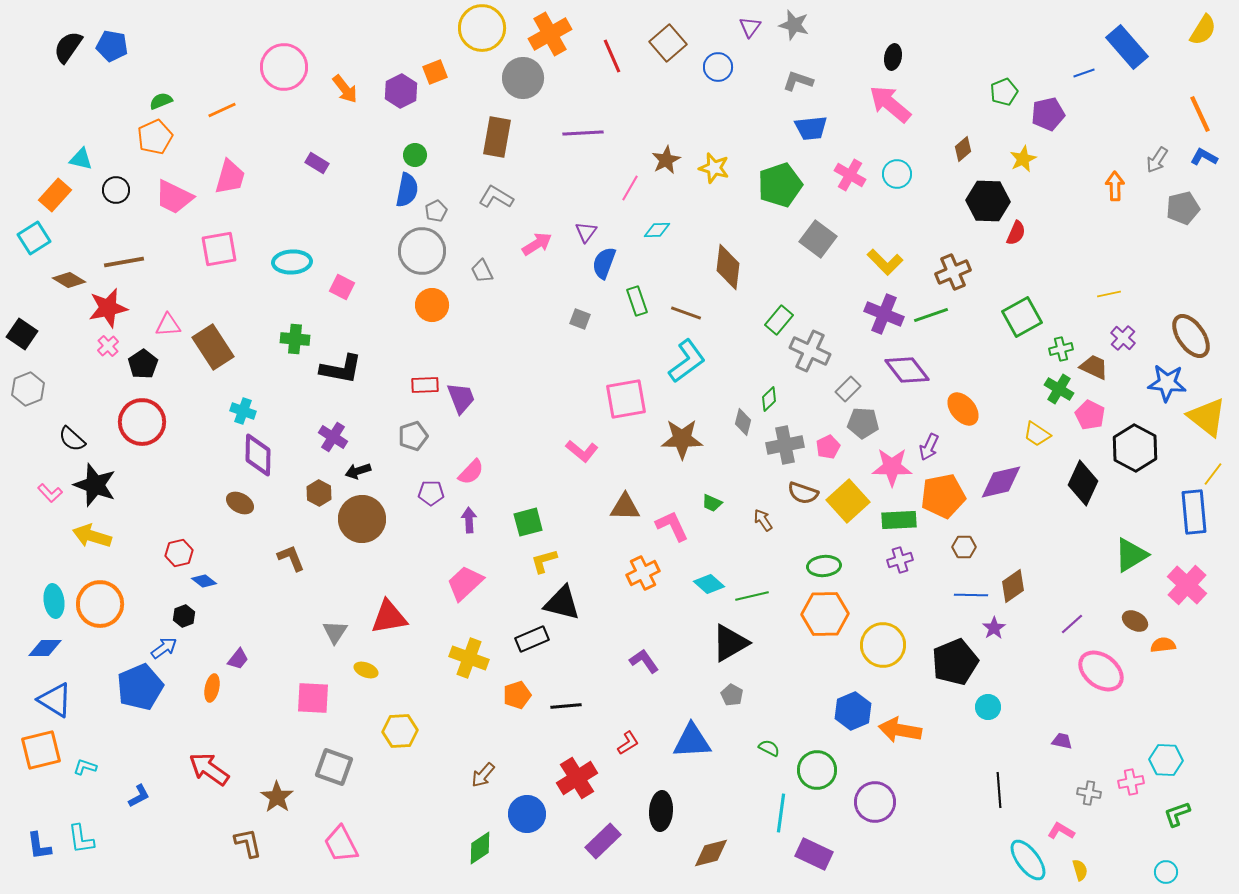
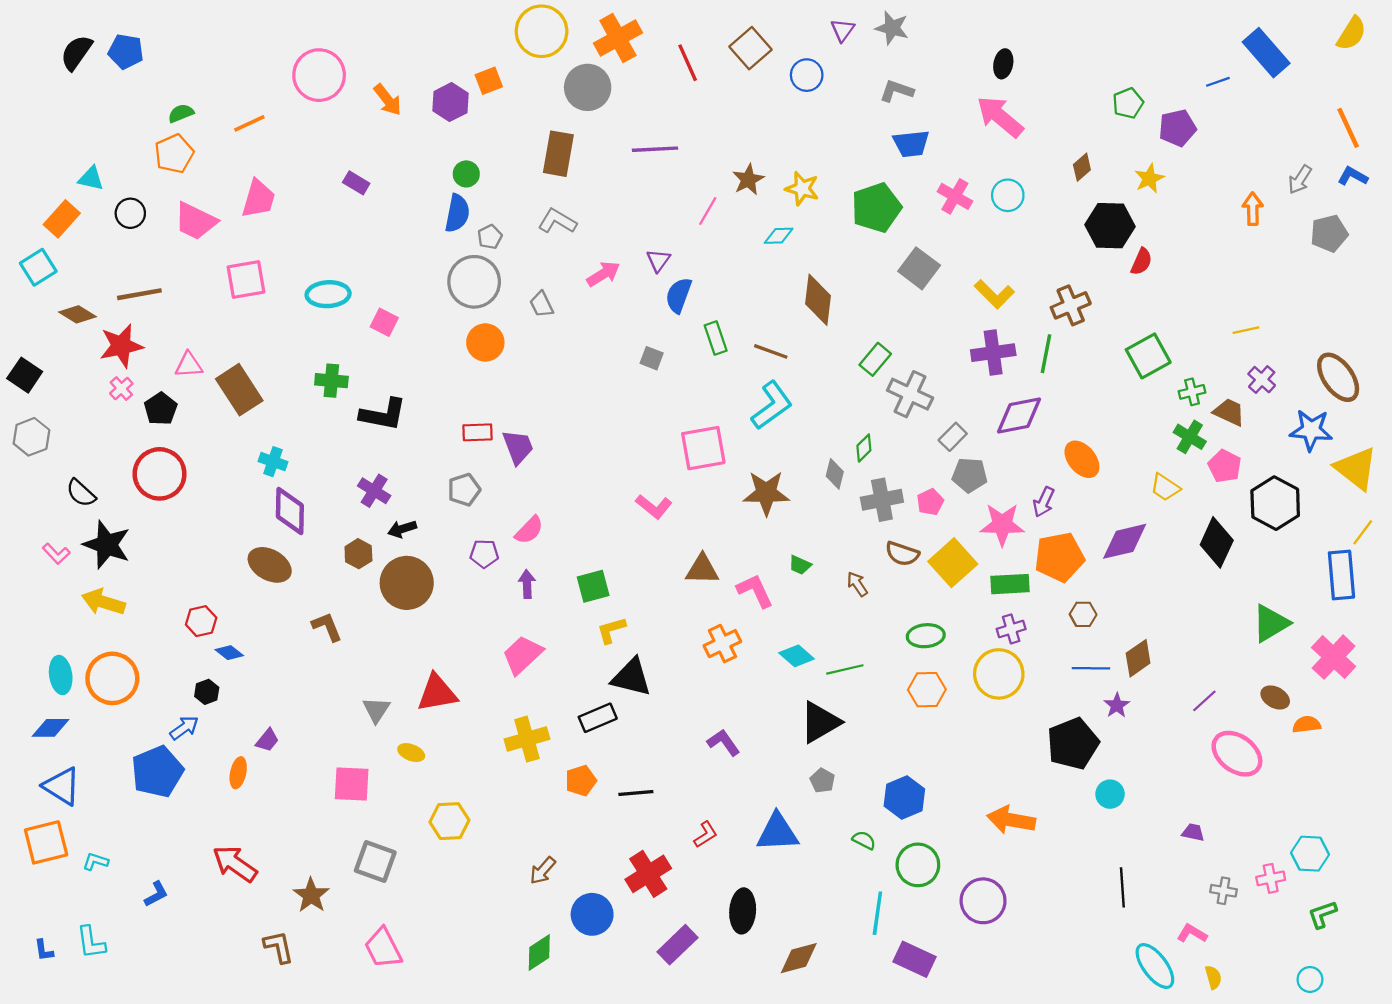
cyan diamond: (657, 230) -> (779, 236), moved
purple cross: (884, 314) -> (993, 353), turned -30
green line: (931, 315) -> (1046, 354), turned -60
purple diamond: (907, 370) -> (1019, 415), turned -63
brown ellipse: (240, 503) -> (270, 565), size x1.4
orange hexagon: (825, 614) -> (927, 690), size x0.7
yellow circle: (883, 645) -> (999, 674), moved
yellow cross: (469, 658) -> (527, 739), turned -36
blue hexagon: (853, 711) -> (904, 797), moved
blue L-shape: (39, 846) -> (44, 950), size x0.7

